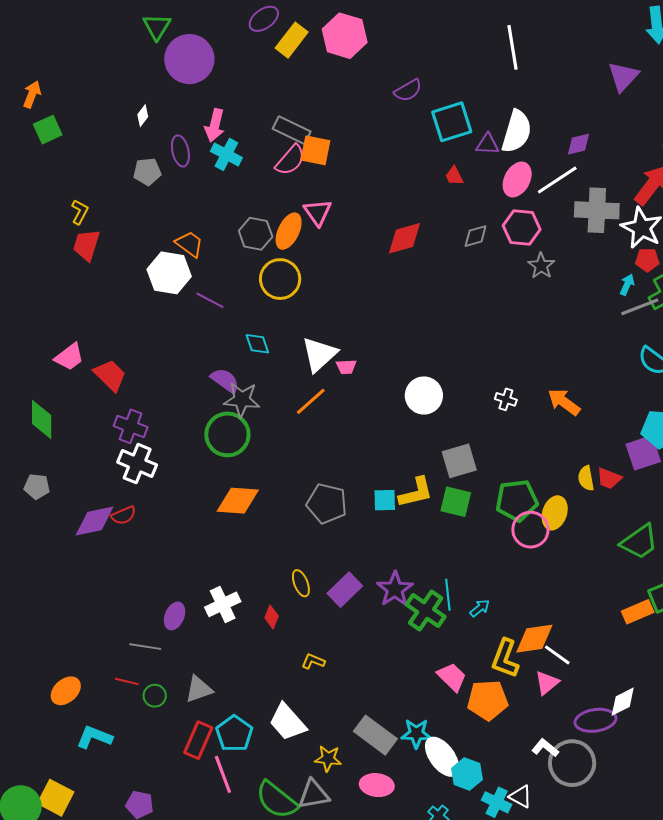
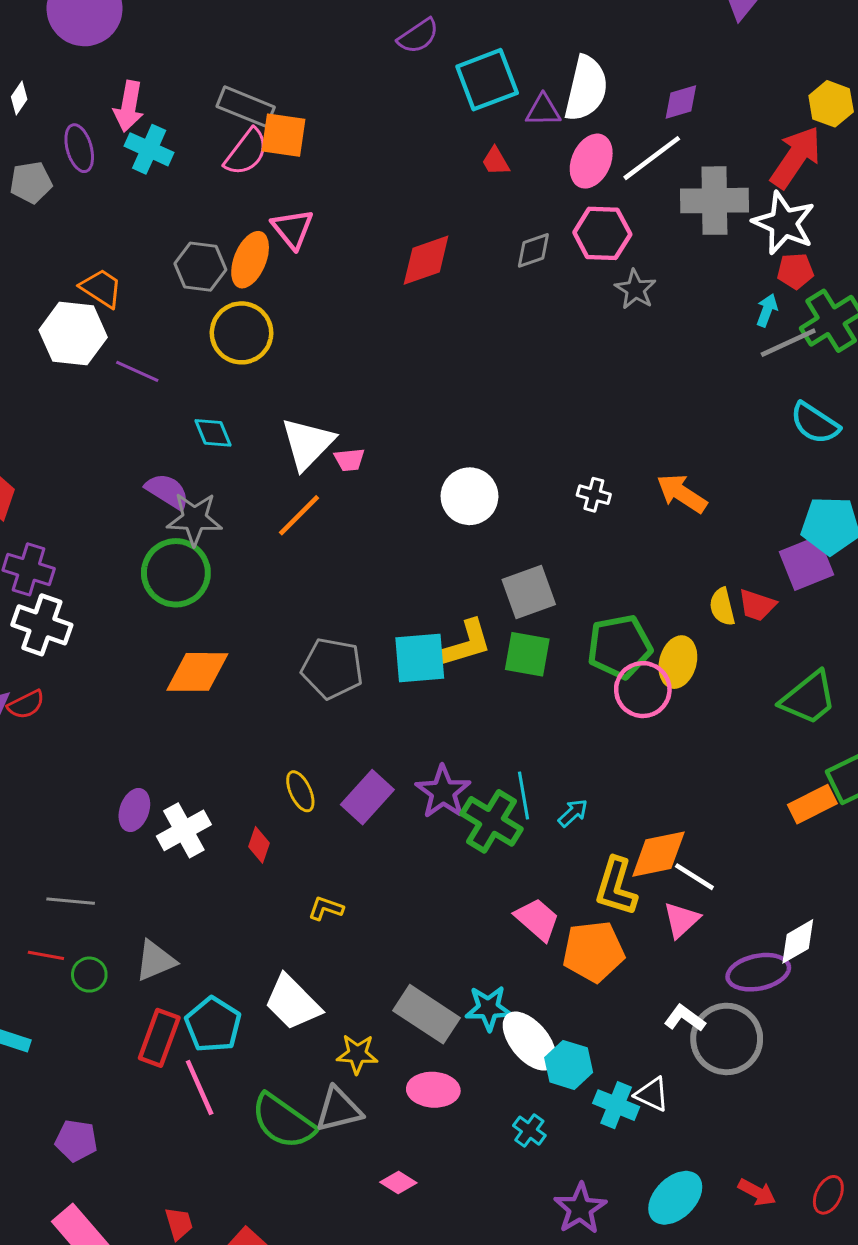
cyan square: (385, 500) -> (420, 658), size x1.5
purple ellipse: (175, 616) -> (134, 810), moved

